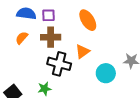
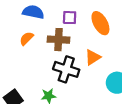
purple square: (48, 15) -> (70, 18), moved

